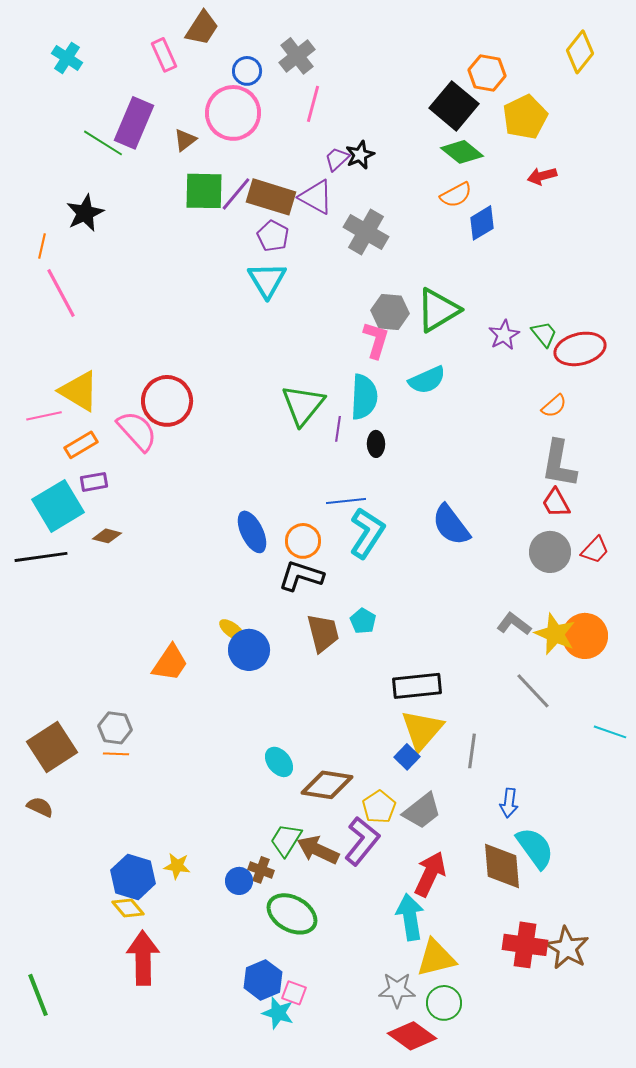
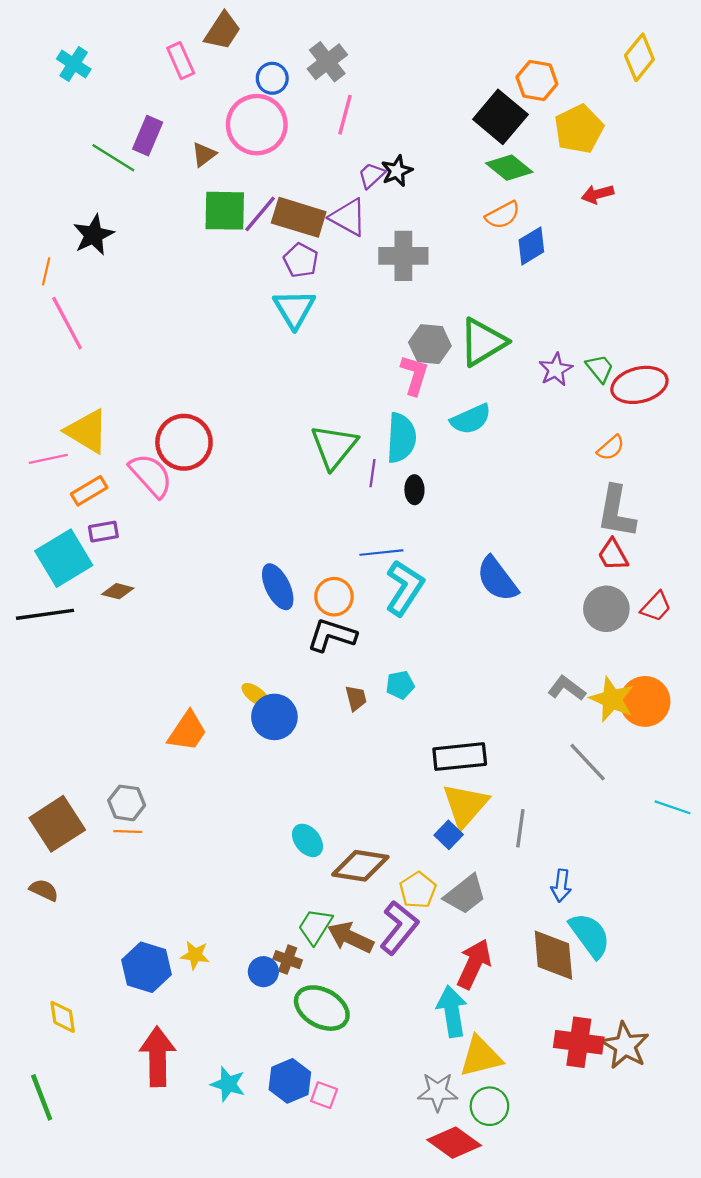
purple rectangle: (134, 123) -> (148, 136), size x0.7
gray cross: (366, 232) -> (403, 256), turned -30
cyan pentagon: (363, 621) -> (400, 685), turned 30
brown trapezoid: (323, 633) -> (356, 698), size x0.6
yellow diamond: (128, 908) -> (63, 1017), moved, turned 32
cyan star: (278, 1013) -> (228, 1084), moved

